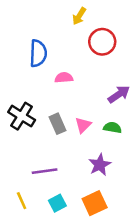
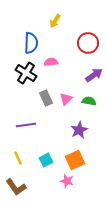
yellow arrow: (79, 16) -> (55, 21), moved
red circle: (102, 42) -> (88, 43), moved
black cross: (22, 116) -> (26, 73), moved
purple line: (45, 171) -> (26, 125), moved

